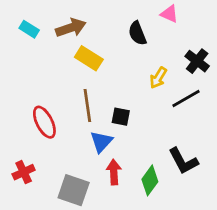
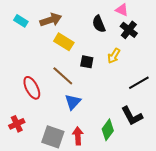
black cross: (197, 61) -> (129, 30), moved
black line: (186, 99) -> (139, 83), moved
brown line: (87, 105) -> (63, 76), turned -40
black square: (121, 117) -> (87, 62), moved
red arrow: (114, 172) -> (78, 136), moved

